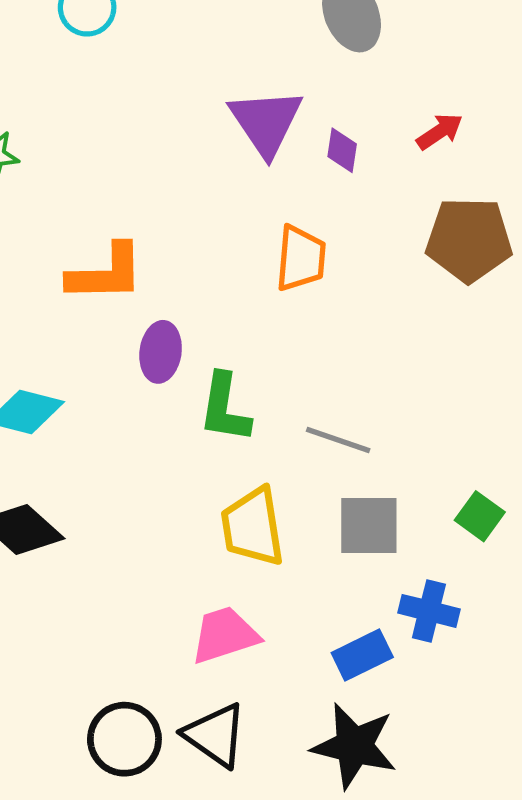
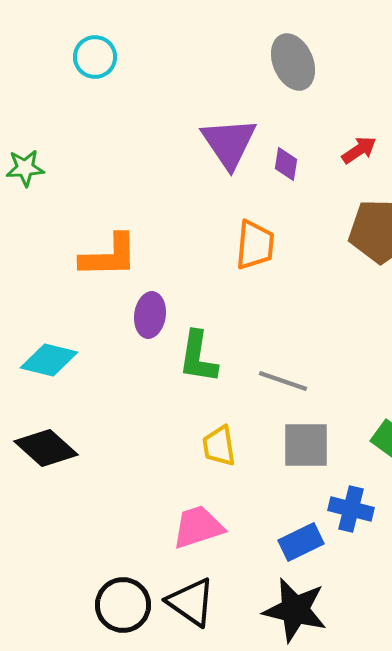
yellow trapezoid: (253, 527) -> (219, 446), size x0.7

